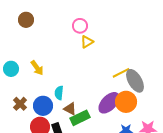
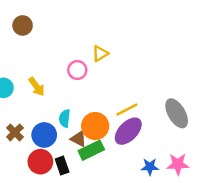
pink circle: (80, 26) -> (77, 70), moved
yellow line: (121, 73) -> (127, 109), moved
gray ellipse: (135, 81) -> (177, 113), moved
orange circle: (126, 102) -> (95, 126), moved

